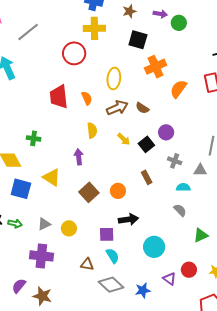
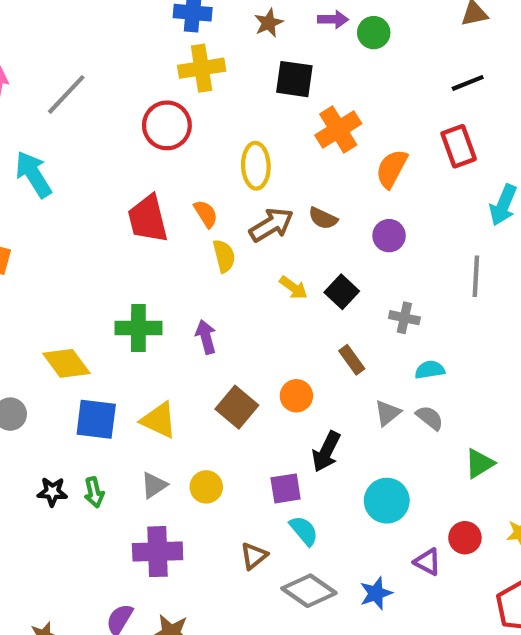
yellow semicircle: (92, 130) -> (224, 256), moved
purple circle: (166, 132) -> (389, 236), moved
green cross: (34, 138) -> (138, 328), moved, size x1.5
gray triangle: (200, 170) -> (388, 413), moved, turned -32
yellow triangle: (52, 177) -> (159, 420), moved
black arrow: (128, 219) -> (326, 452), turned 132
green arrow: (15, 224) -> (94, 492), turned 72
brown triangle: (87, 264) -> (254, 556), turned -40

